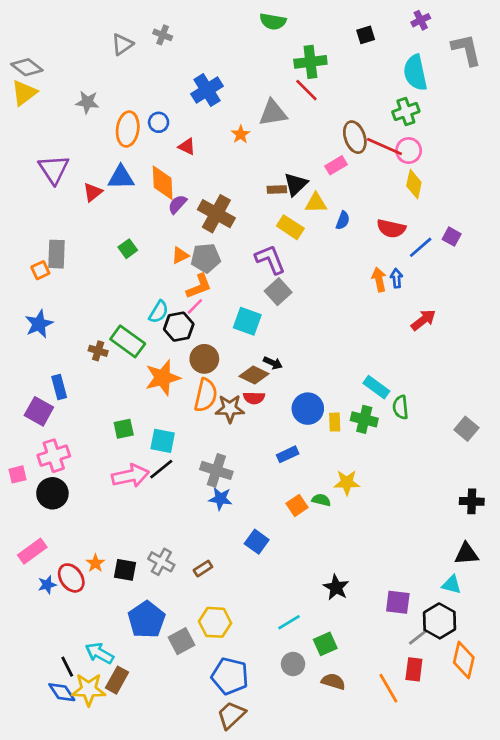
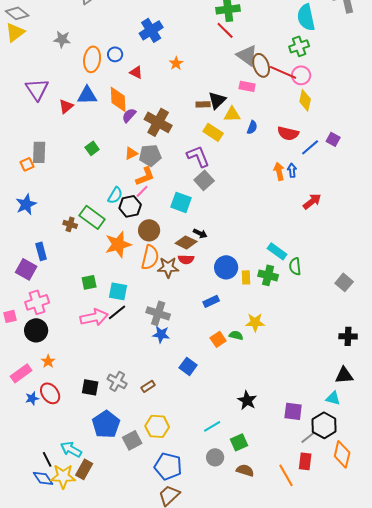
gray triangle: (273, 113) -> (247, 55), moved, turned 45
pink rectangle: (336, 165) -> (247, 86), turned 42
orange star: (95, 563) -> (48, 361), moved

